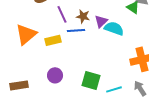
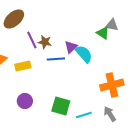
brown star: (83, 16) -> (45, 42), moved
cyan semicircle: (114, 28) -> (84, 54), turned 30
blue line: (76, 30) -> (56, 59), moved

